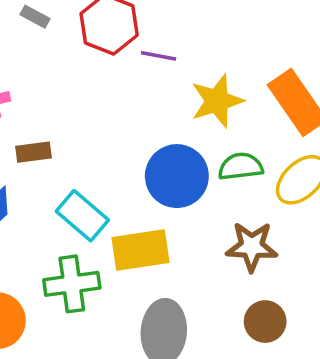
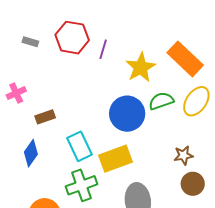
purple line: (159, 56) -> (103, 49), turned -72
cyan rectangle: (82, 216) -> (80, 146), turned 36
brown star: (252, 247) -> (184, 155), moved, size x0.7

